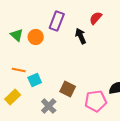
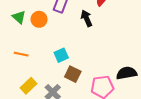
cyan square: (35, 80) -> (61, 55), moved
yellow rectangle: (13, 97) -> (28, 86), moved

